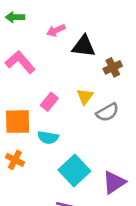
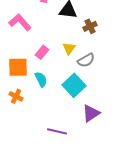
cyan semicircle: (48, 137) -> (41, 79), turned -126
cyan square: (74, 170) -> (74, 85), moved

